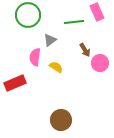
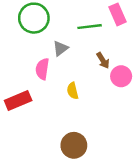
yellow semicircle: (56, 67) -> (73, 91), moved, turned -136

